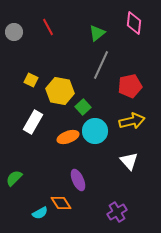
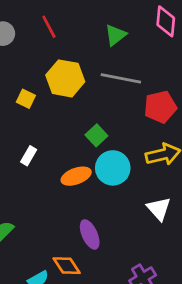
gray line: (101, 65) -> (121, 78), turned 76
yellow hexagon: (60, 91) -> (65, 78), moved
white rectangle: (33, 122) -> (29, 156), size x0.6

